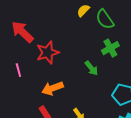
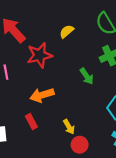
yellow semicircle: (83, 11) -> (67, 31), moved

